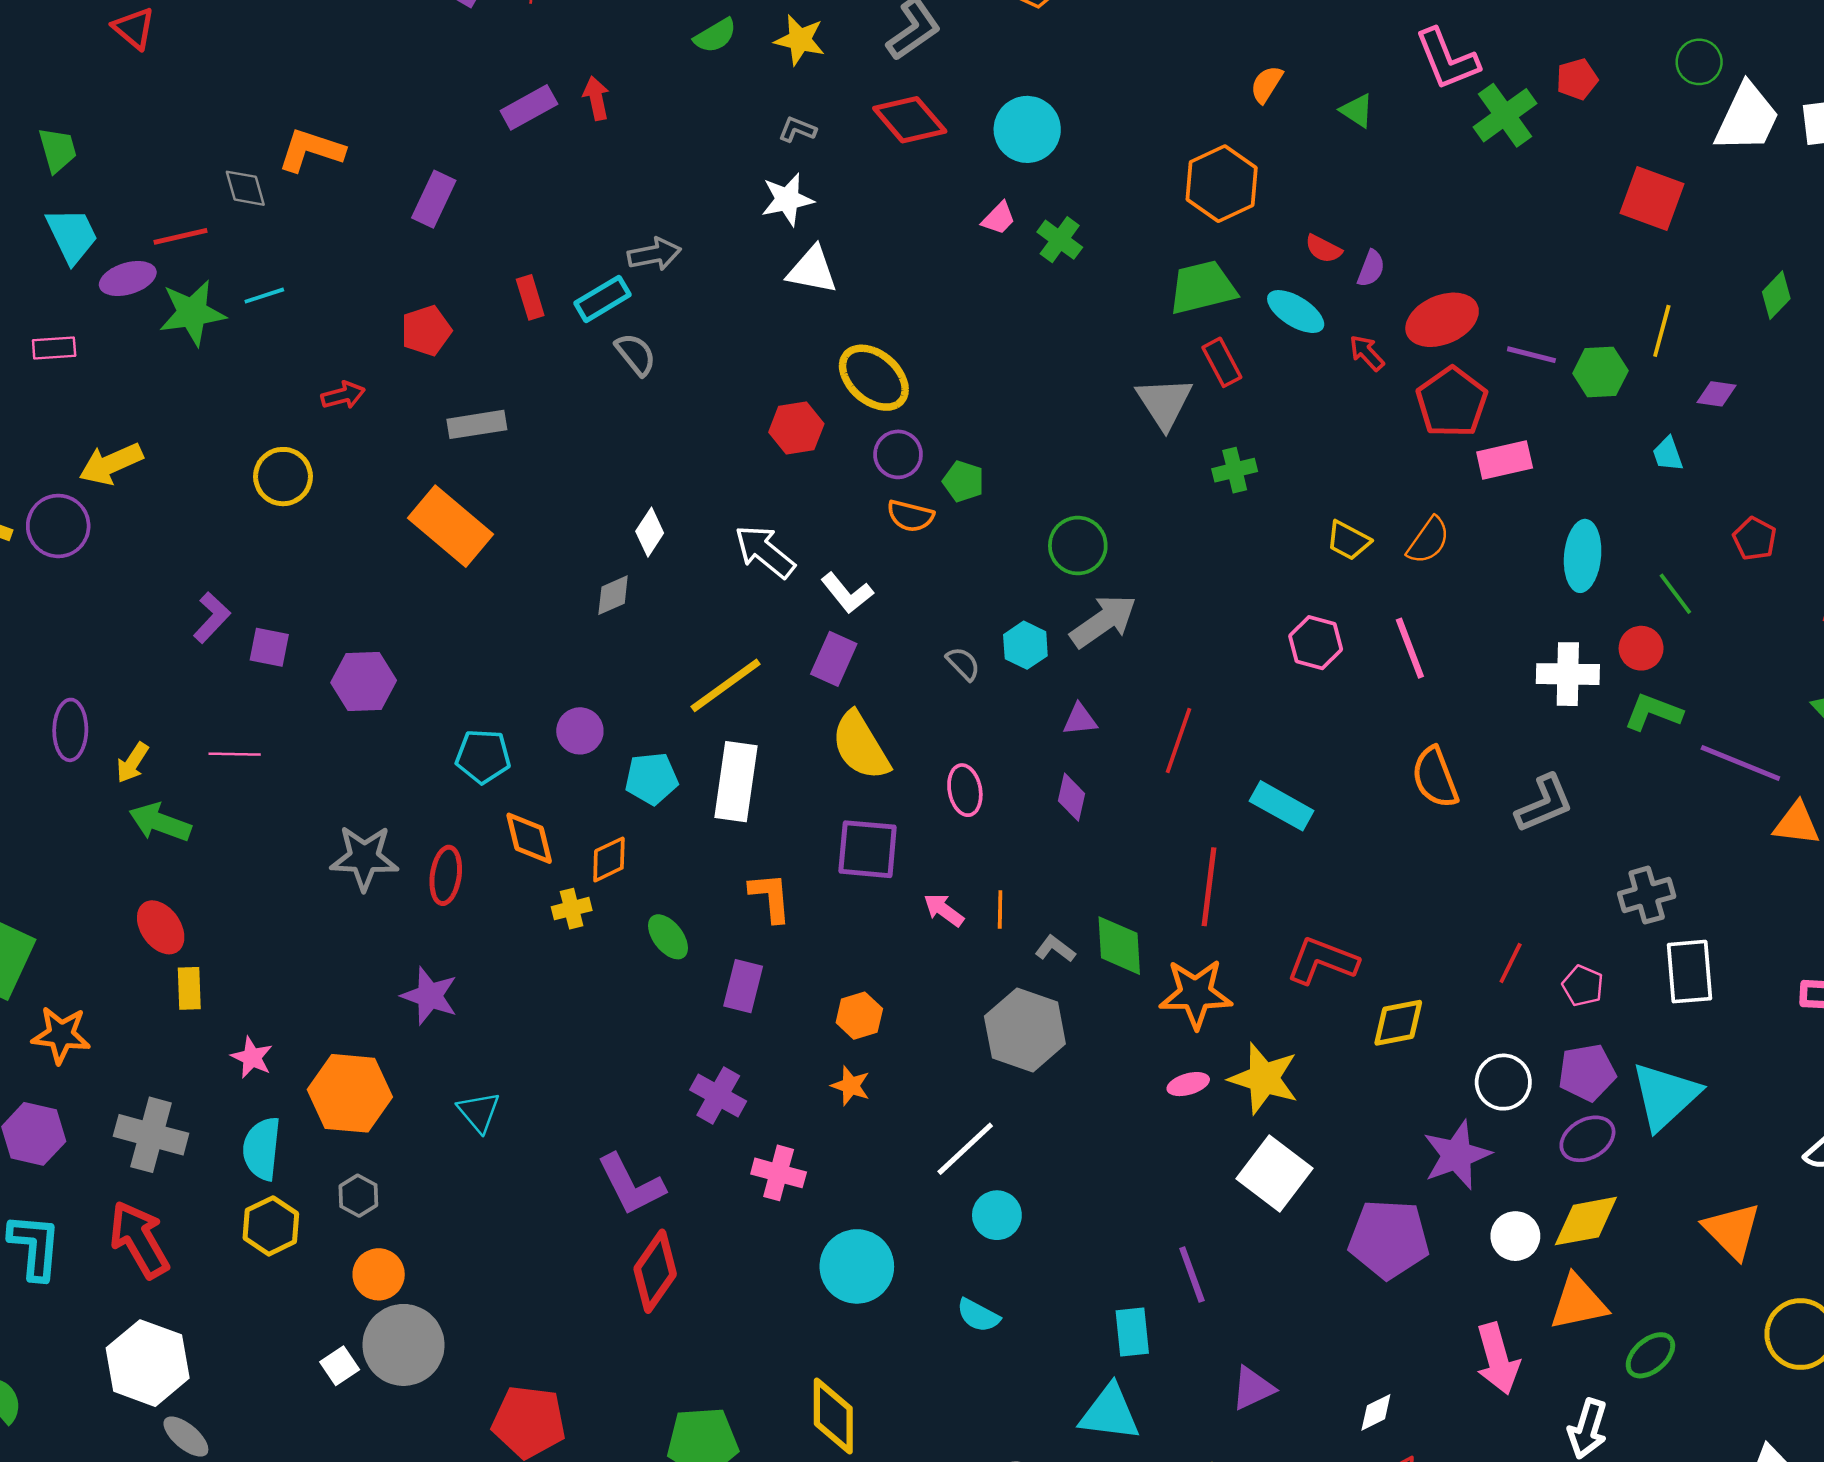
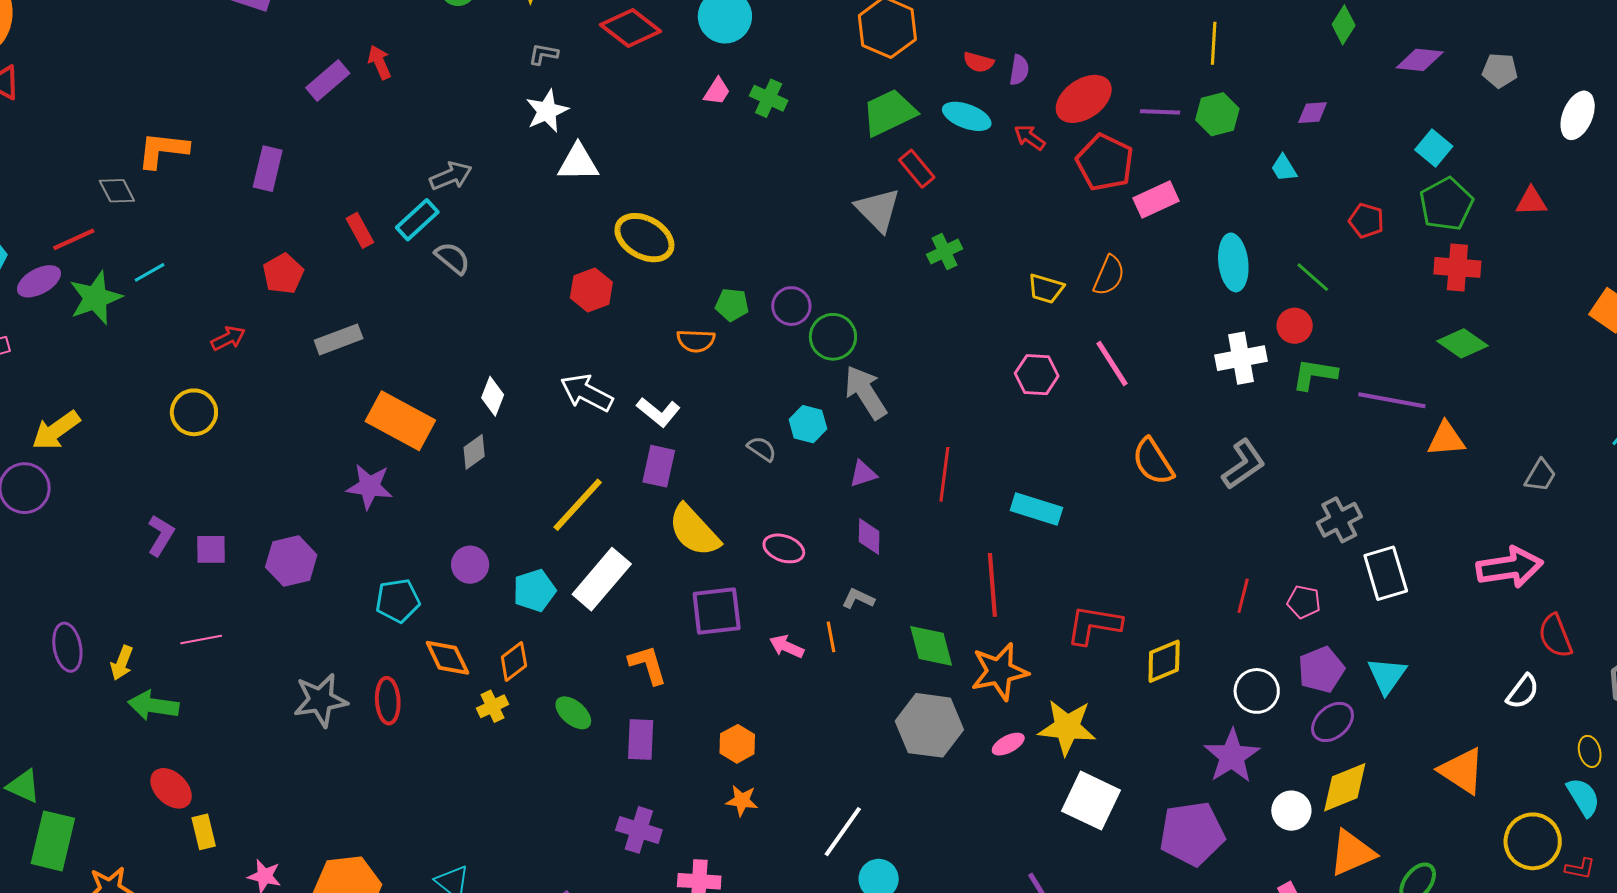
yellow line: (1662, 331) -> (1214, 43), moved
purple circle: (898, 454) -> (791, 306), moved
orange rectangle: (451, 526) -> (400, 421), moved
gray arrow: (1103, 621) -> (866, 392), turned -76
white rectangle: (736, 782) -> (602, 579), turned 44
pink ellipse: (965, 790) -> (784, 548), turned -48
gray L-shape: (1055, 949) -> (858, 599), moved
purple star: (429, 996) -> (369, 486), moved
gray hexagon: (1025, 1030) -> (929, 725), moved
cyan triangle: (1665, 1096) -> (1387, 675), size x0.7

